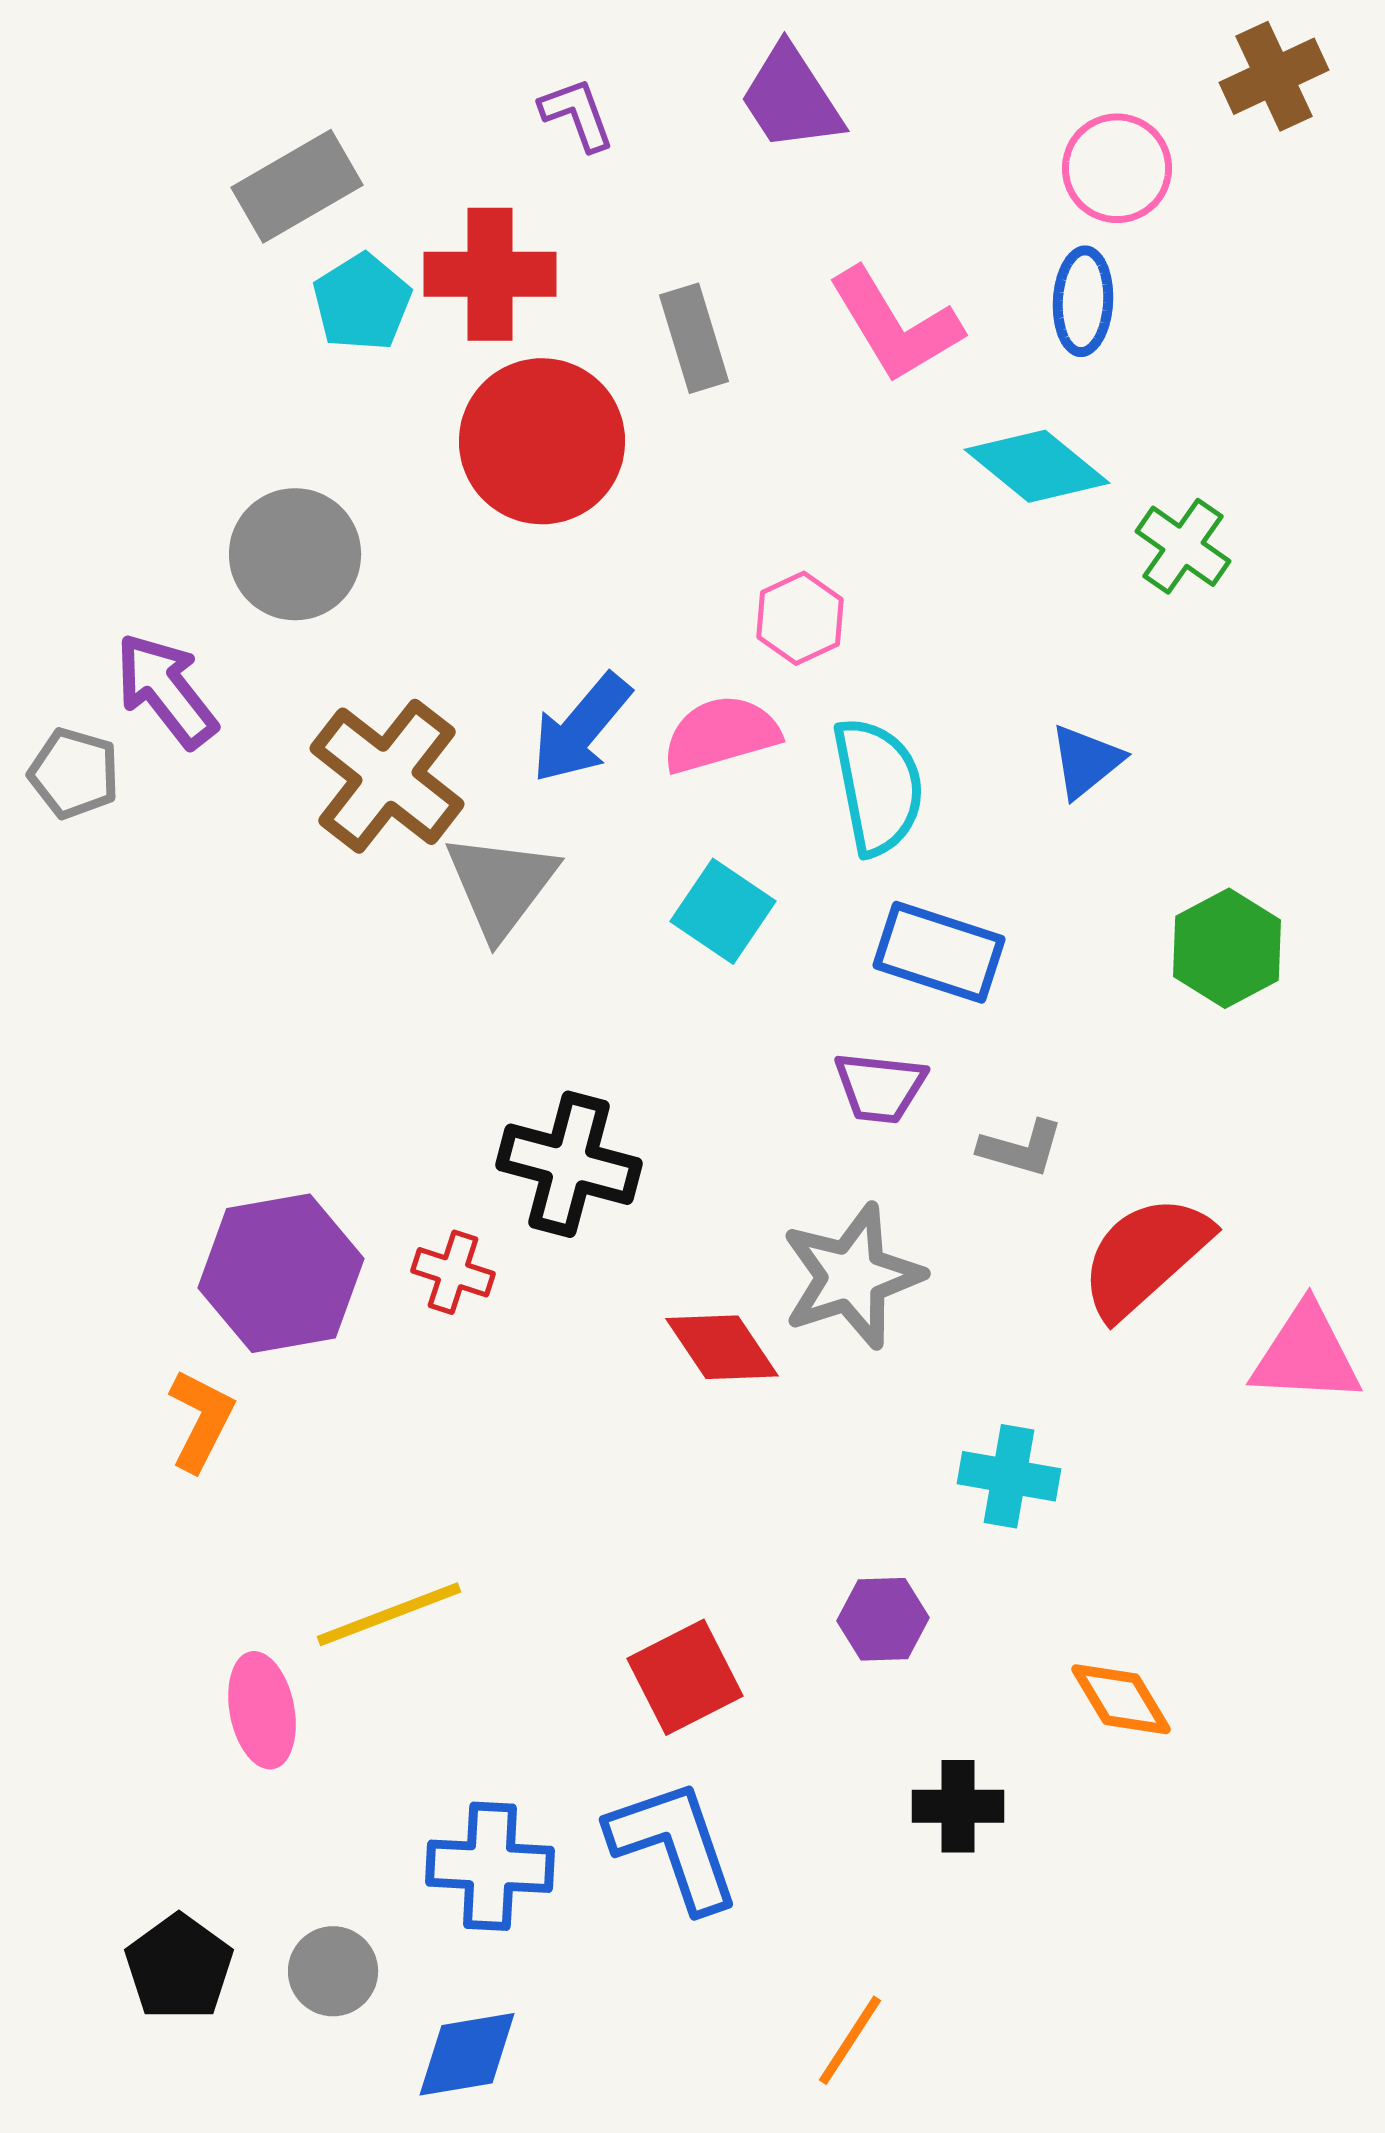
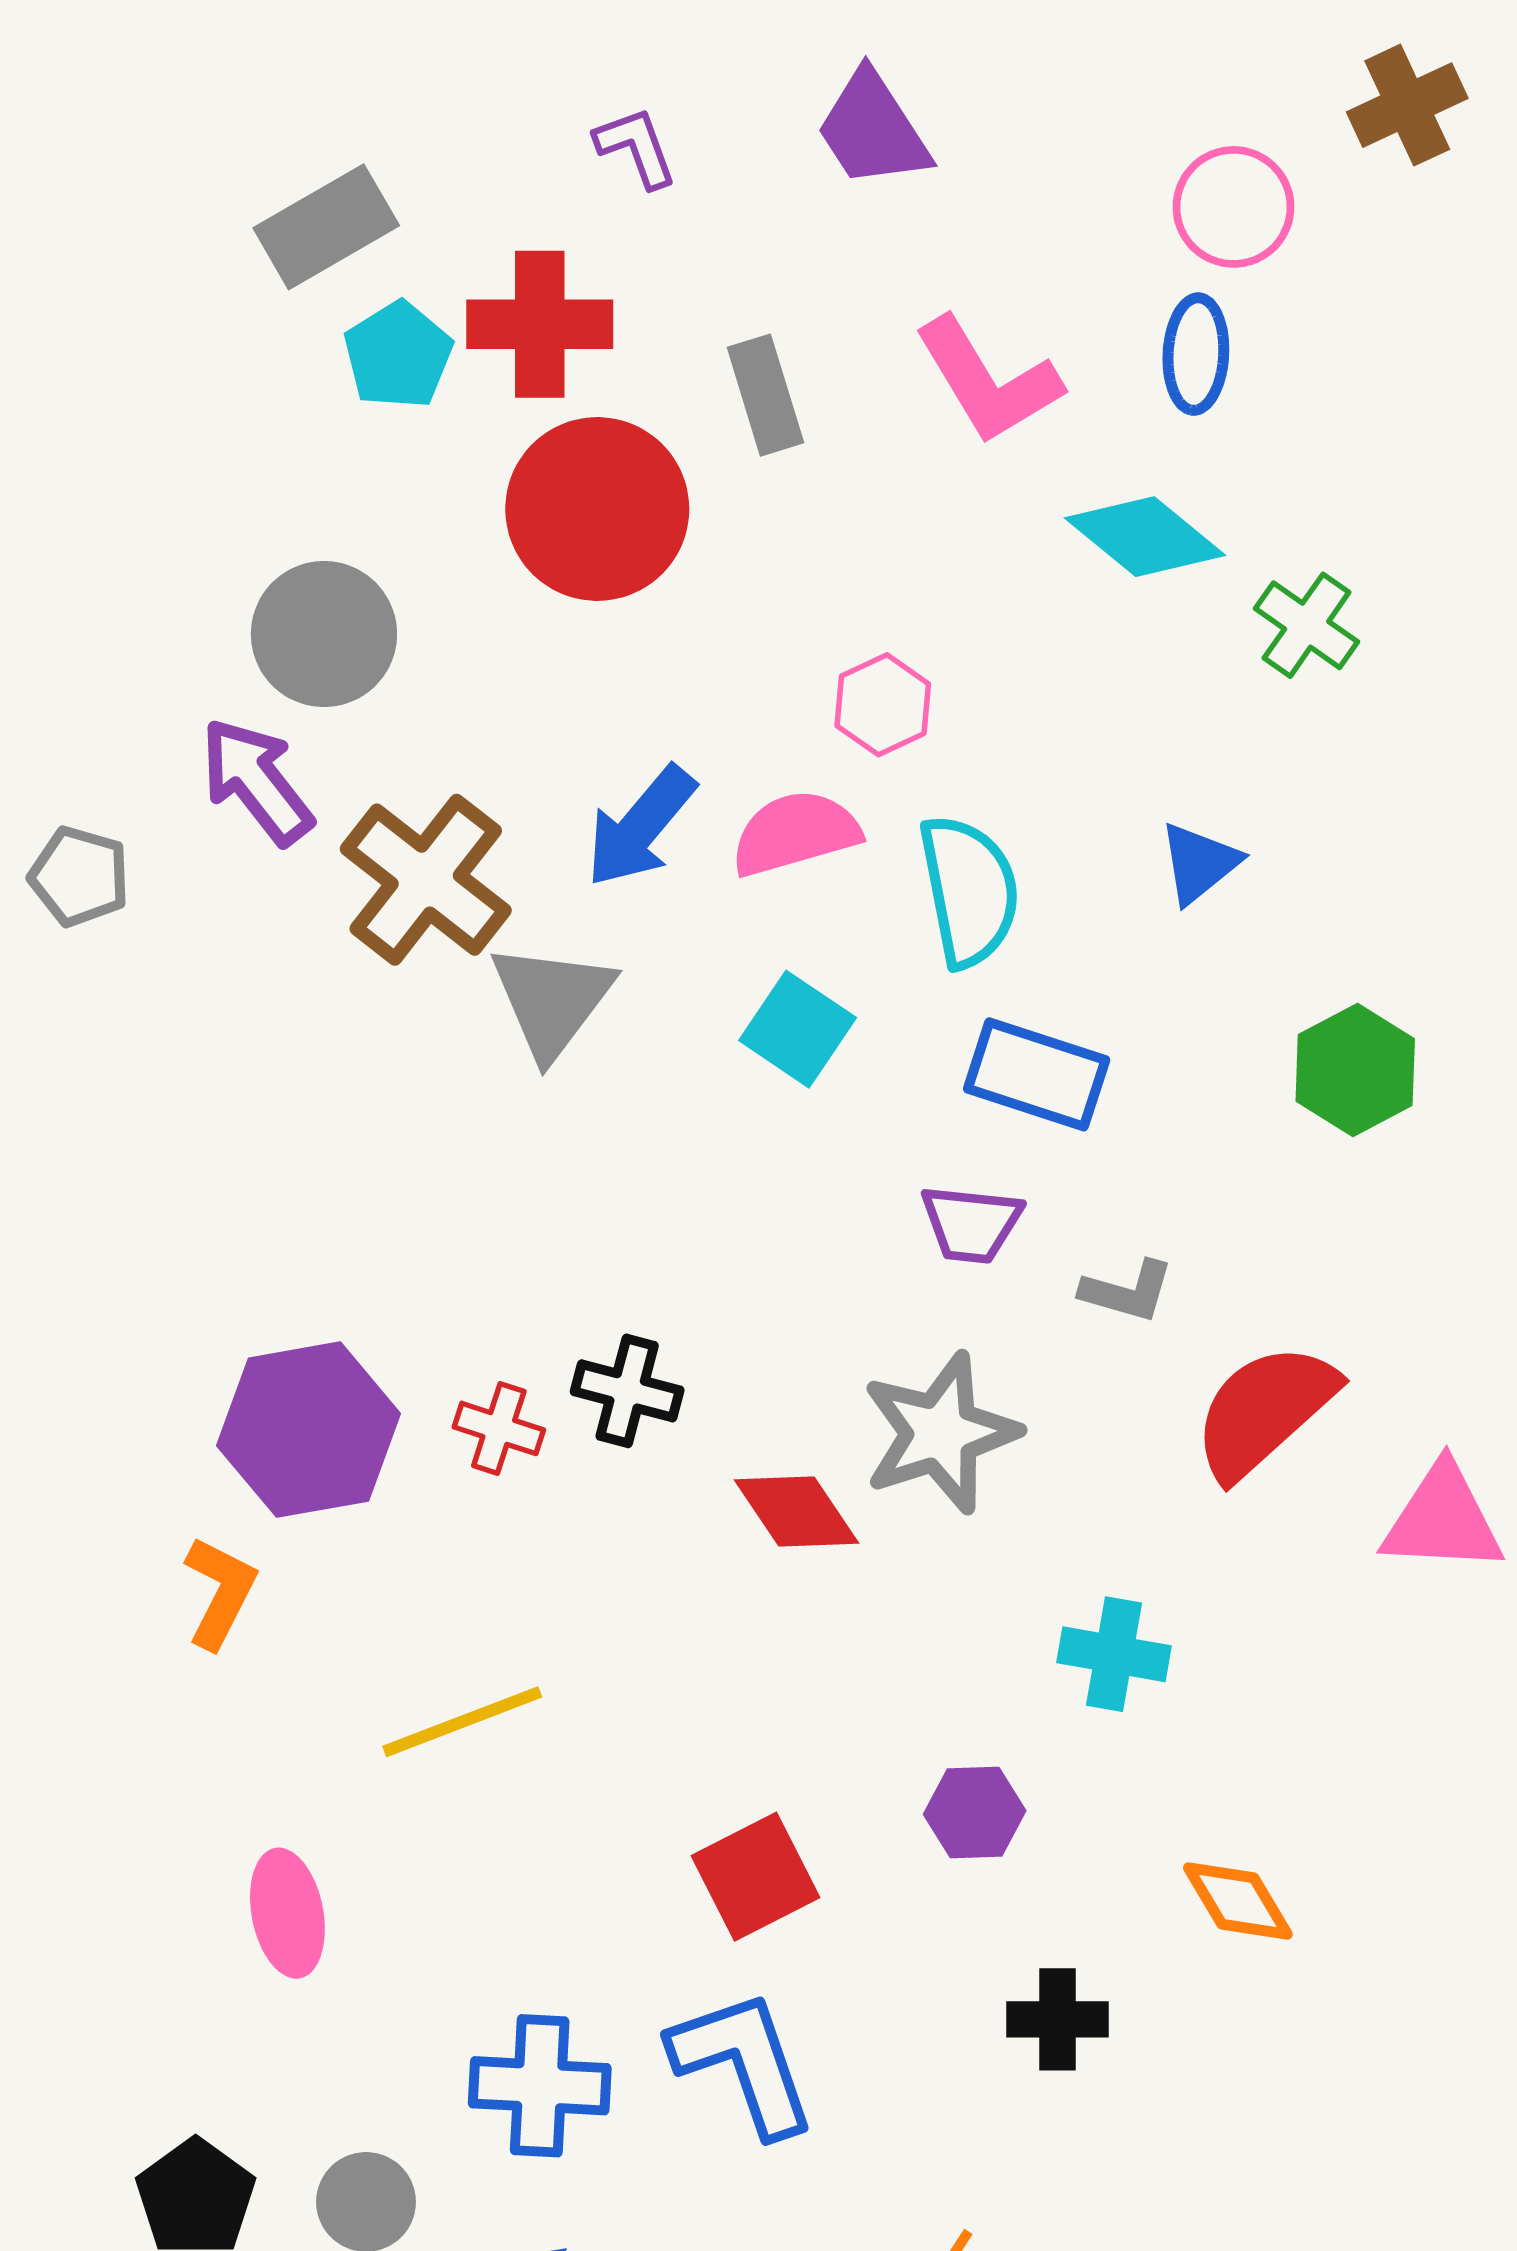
purple arrow: (166, 690) -> (256, 781), moved
black cross: (569, 1164) -> (627, 1391), moved, size x0.7
yellow line: (389, 1614) -> (462, 1722), moved

